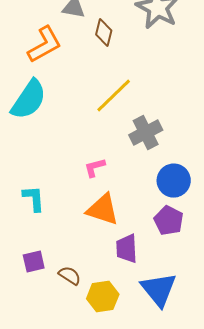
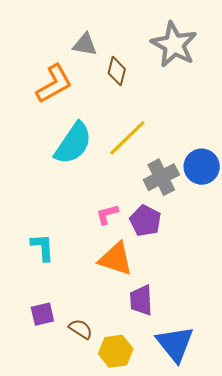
cyan semicircle: (29, 100) -> (73, 143), moved
blue circle: (174, 181) -> (202, 167), moved
purple pentagon: (169, 221) -> (145, 221), moved

